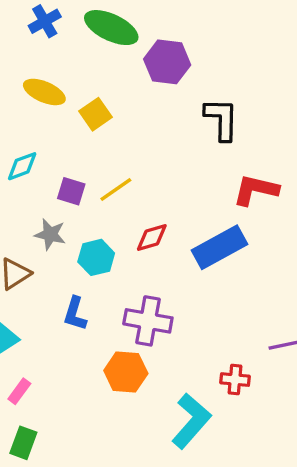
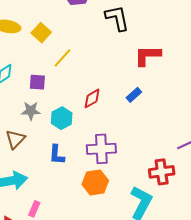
yellow line: (116, 190) -> (62, 58), moved
blue rectangle: (220, 247) -> (134, 95), size x0.5
red cross: (235, 380) -> (162, 172), size x1.4

